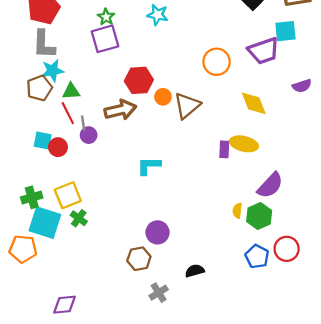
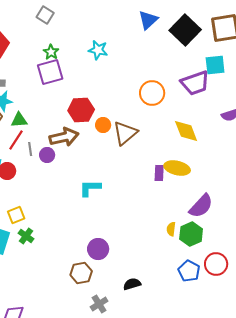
red line: (68, 113) -> (16, 140), turned 60
purple circle: (89, 135) -> (47, 155), moved
yellow square: (68, 195) -> (16, 215), size x0.7

